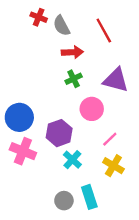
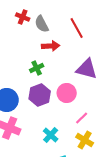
green cross: (74, 79) -> (37, 68), moved
purple hexagon: (59, 133) -> (40, 95), moved

